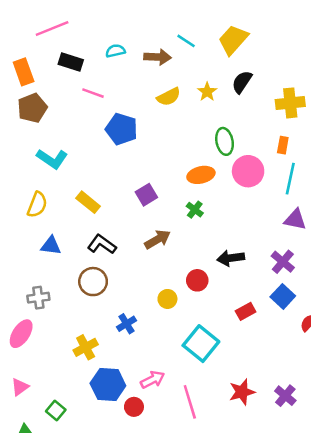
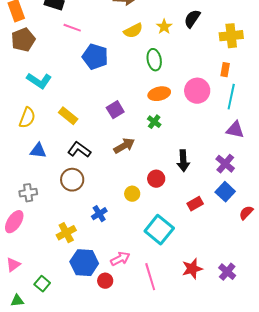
green ellipse: (225, 141) -> (154, 60), moved
black arrow: (231, 258) -> (183, 161), turned -85

